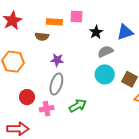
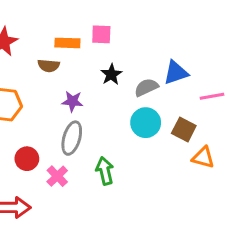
black star: (96, 32) -> (111, 74), moved
blue triangle: (125, 32) -> (176, 73), moved
green arrow: (78, 106) -> (105, 171), turned -72
pink cross: (47, 109) -> (57, 176), turned -32

